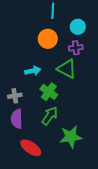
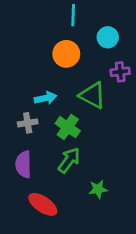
purple cross: (76, 48) -> (120, 72), moved
gray cross: (15, 96) -> (28, 123), moved
green star: (71, 137) -> (98, 189), size x0.6

